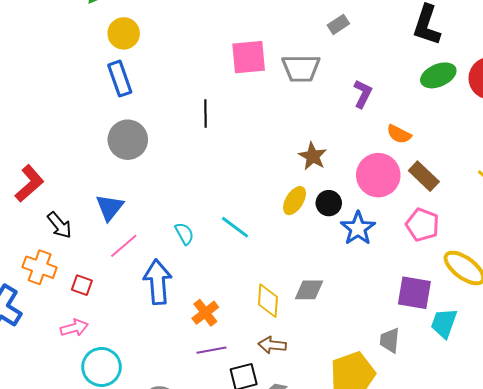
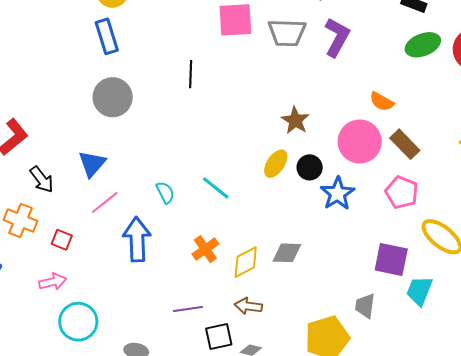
purple L-shape: (363, 94) -> (337, 37), moved, size x1.4
yellow diamond: (268, 301) -> (246, 262), turned 56
orange cross: (205, 313) -> (205, 249), moved

